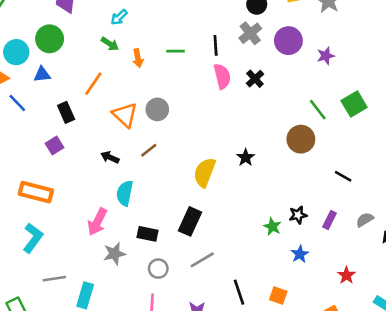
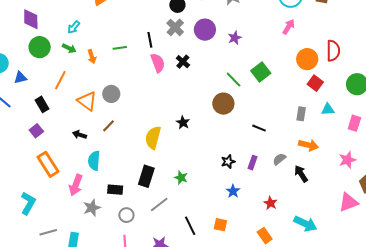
green circle: (50, 39) -> (40, 47), moved
orange rectangle: (36, 192) -> (48, 164), moved, turned 50
green star: (272, 227) -> (181, 178), moved

